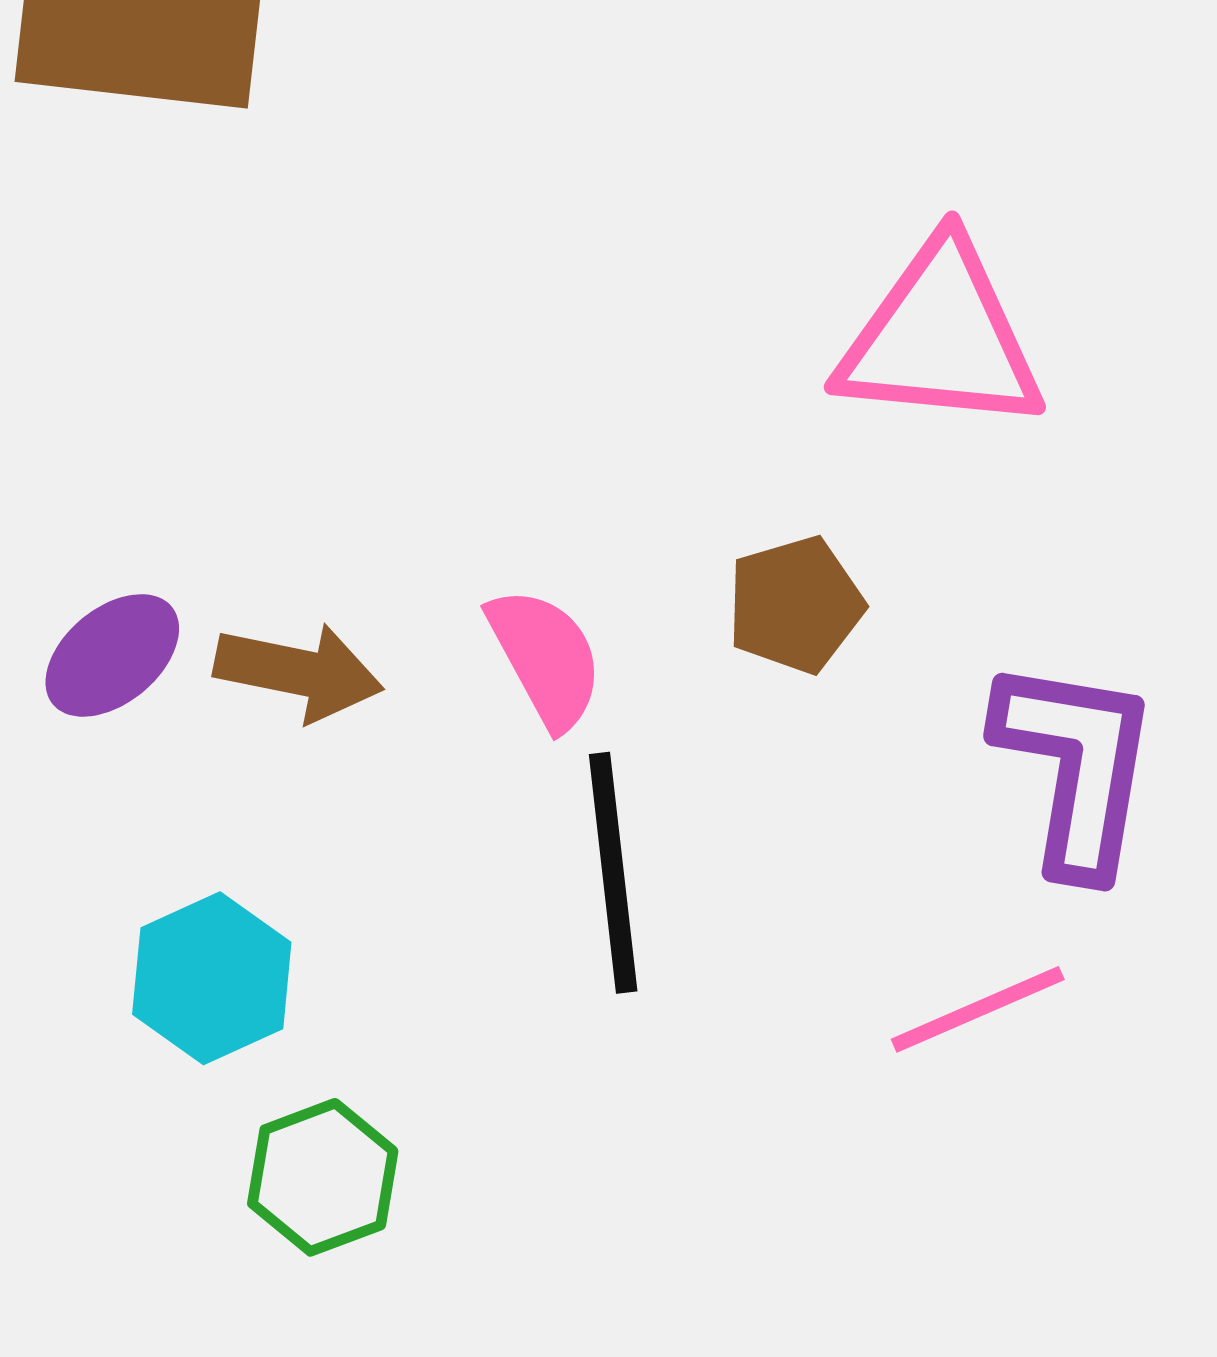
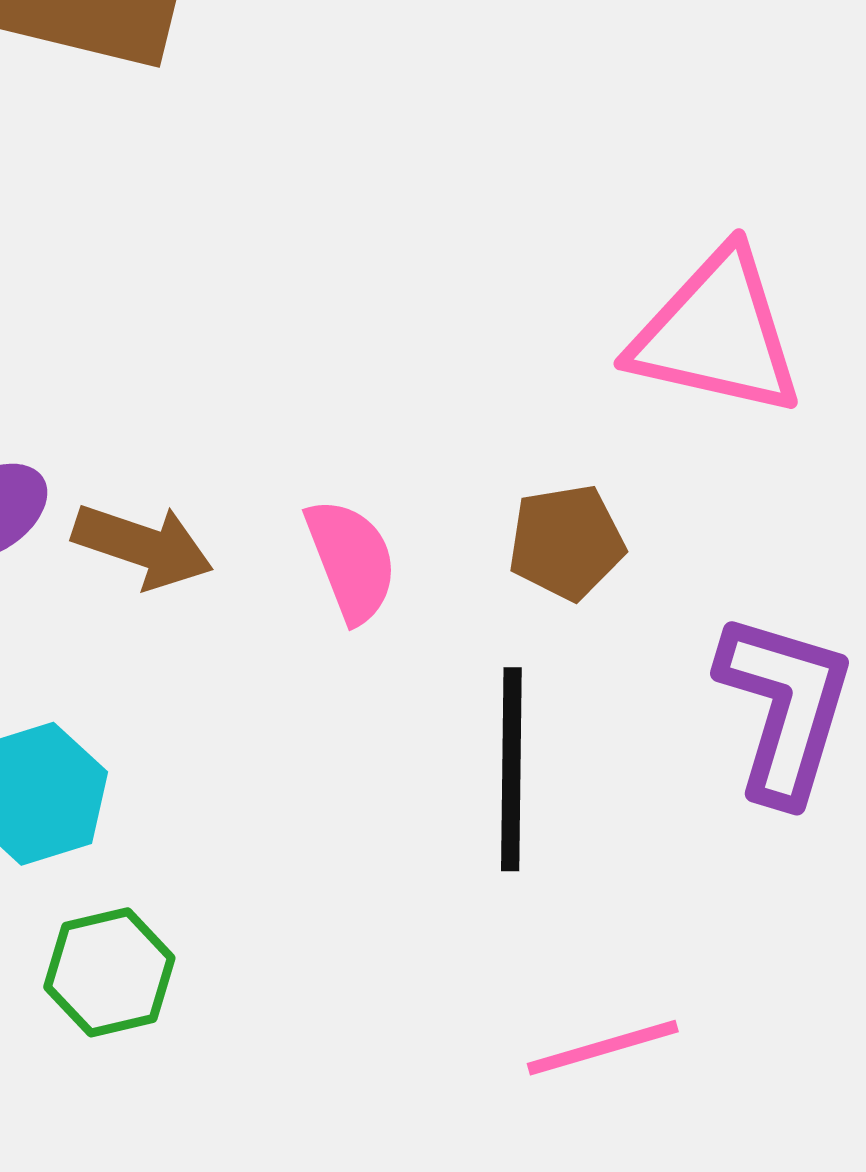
black line: (613, 873) -> (511, 769), moved
pink line: (978, 1009) -> (603, 1048), moved

